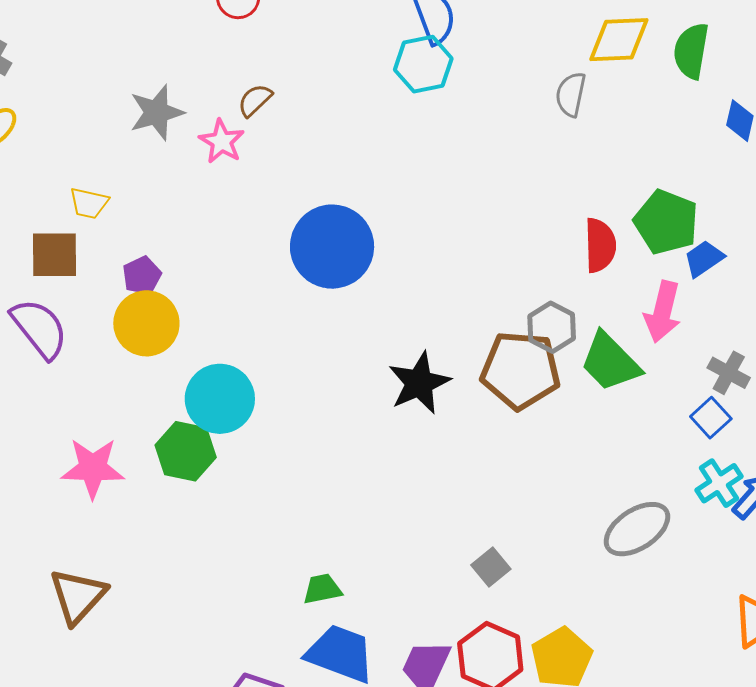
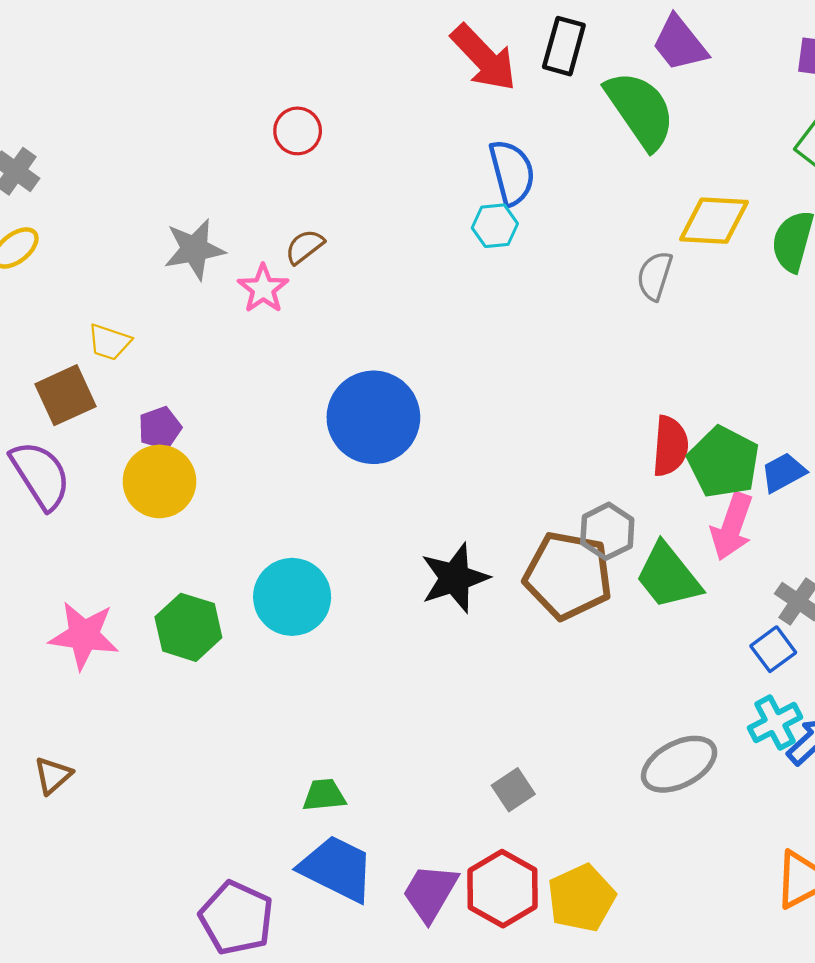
cyan hexagon: (423, 64) -> (495, 226), size x0.7
green pentagon: (666, 222) -> (723, 462), moved
brown square: (55, 255) -> (66, 395), turned -30
cyan circle: (220, 399) -> (292, 597), moved
brown triangle: (78, 596) -> (53, 775), size x0.6

